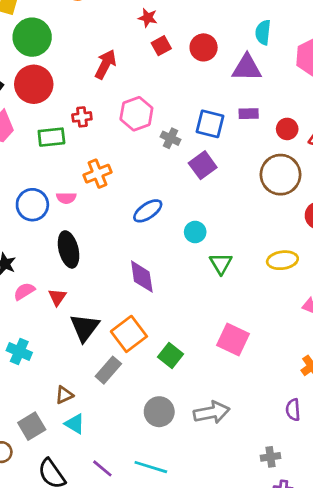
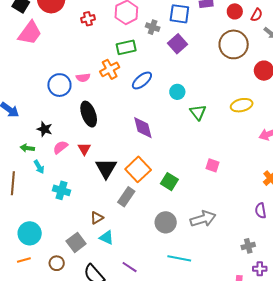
green rectangle: (51, 137) -> (126, 47), moved
orange cross: (98, 174) -> (110, 69), moved
pink square: (233, 339) -> (213, 165), size x0.6
cyan line: (151, 467) -> (179, 258), moved

